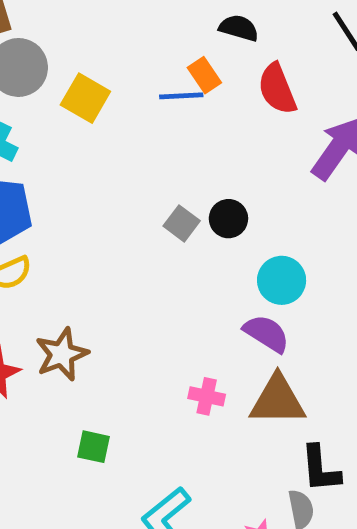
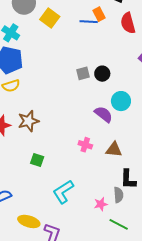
gray square: (182, 223) -> (83, 73), turned 32
purple semicircle: (266, 333) -> (104, 114), moved
brown triangle: (277, 400) -> (114, 150), size x0.7

